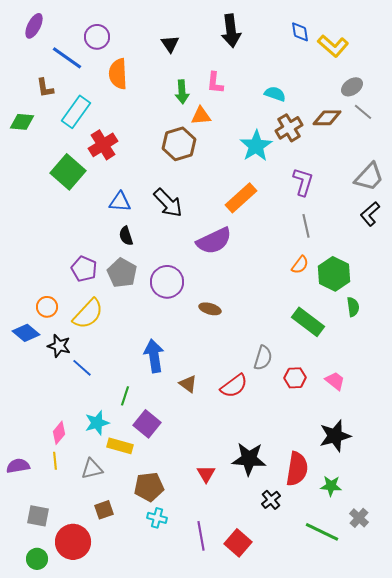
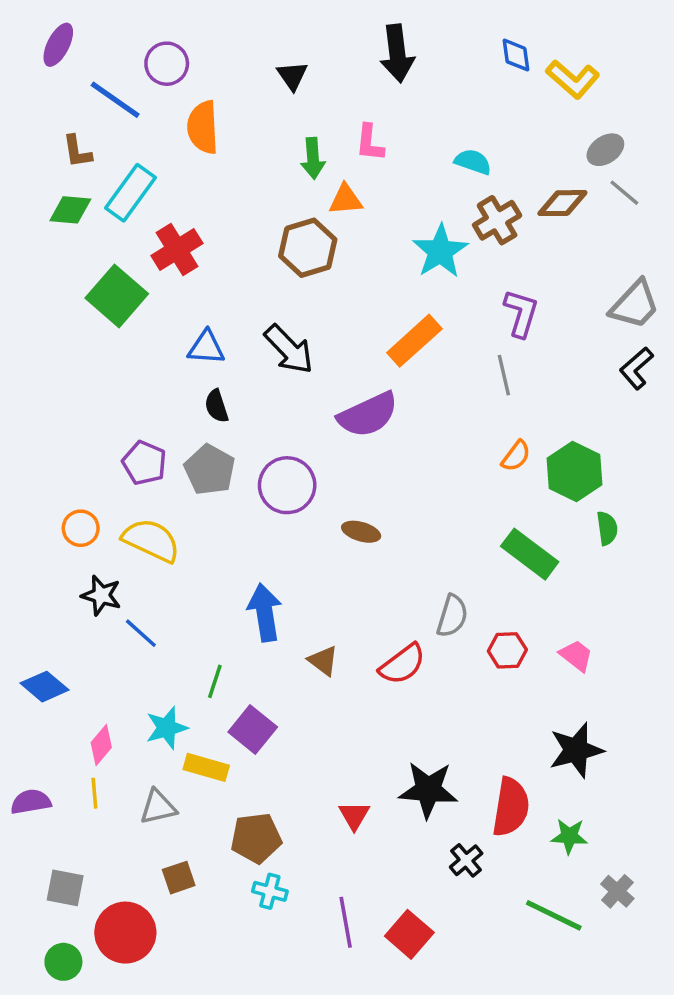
green diamond: (22, 122) -> (70, 210), moved
gray line: (306, 226) -> (504, 375), moved
yellow semicircle: (88, 314) -> (151, 540), turned -108
blue diamond: (26, 333) -> (44, 687), moved

